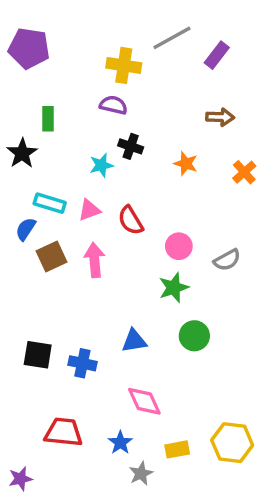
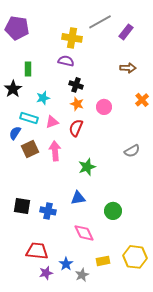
orange star: (186, 164) -> (77, 104), moved
cyan star: (101, 165) -> (43, 98), moved
red semicircle: (131, 220) -> (76, 128), turned 54
pink circle: (179, 246) -> (104, 107), moved
green star: (174, 288) -> (87, 167), moved
green circle: (194, 336) -> (113, 211), moved
blue star: (120, 443) -> (66, 264), moved
purple star: (20, 479) -> (46, 273), moved

